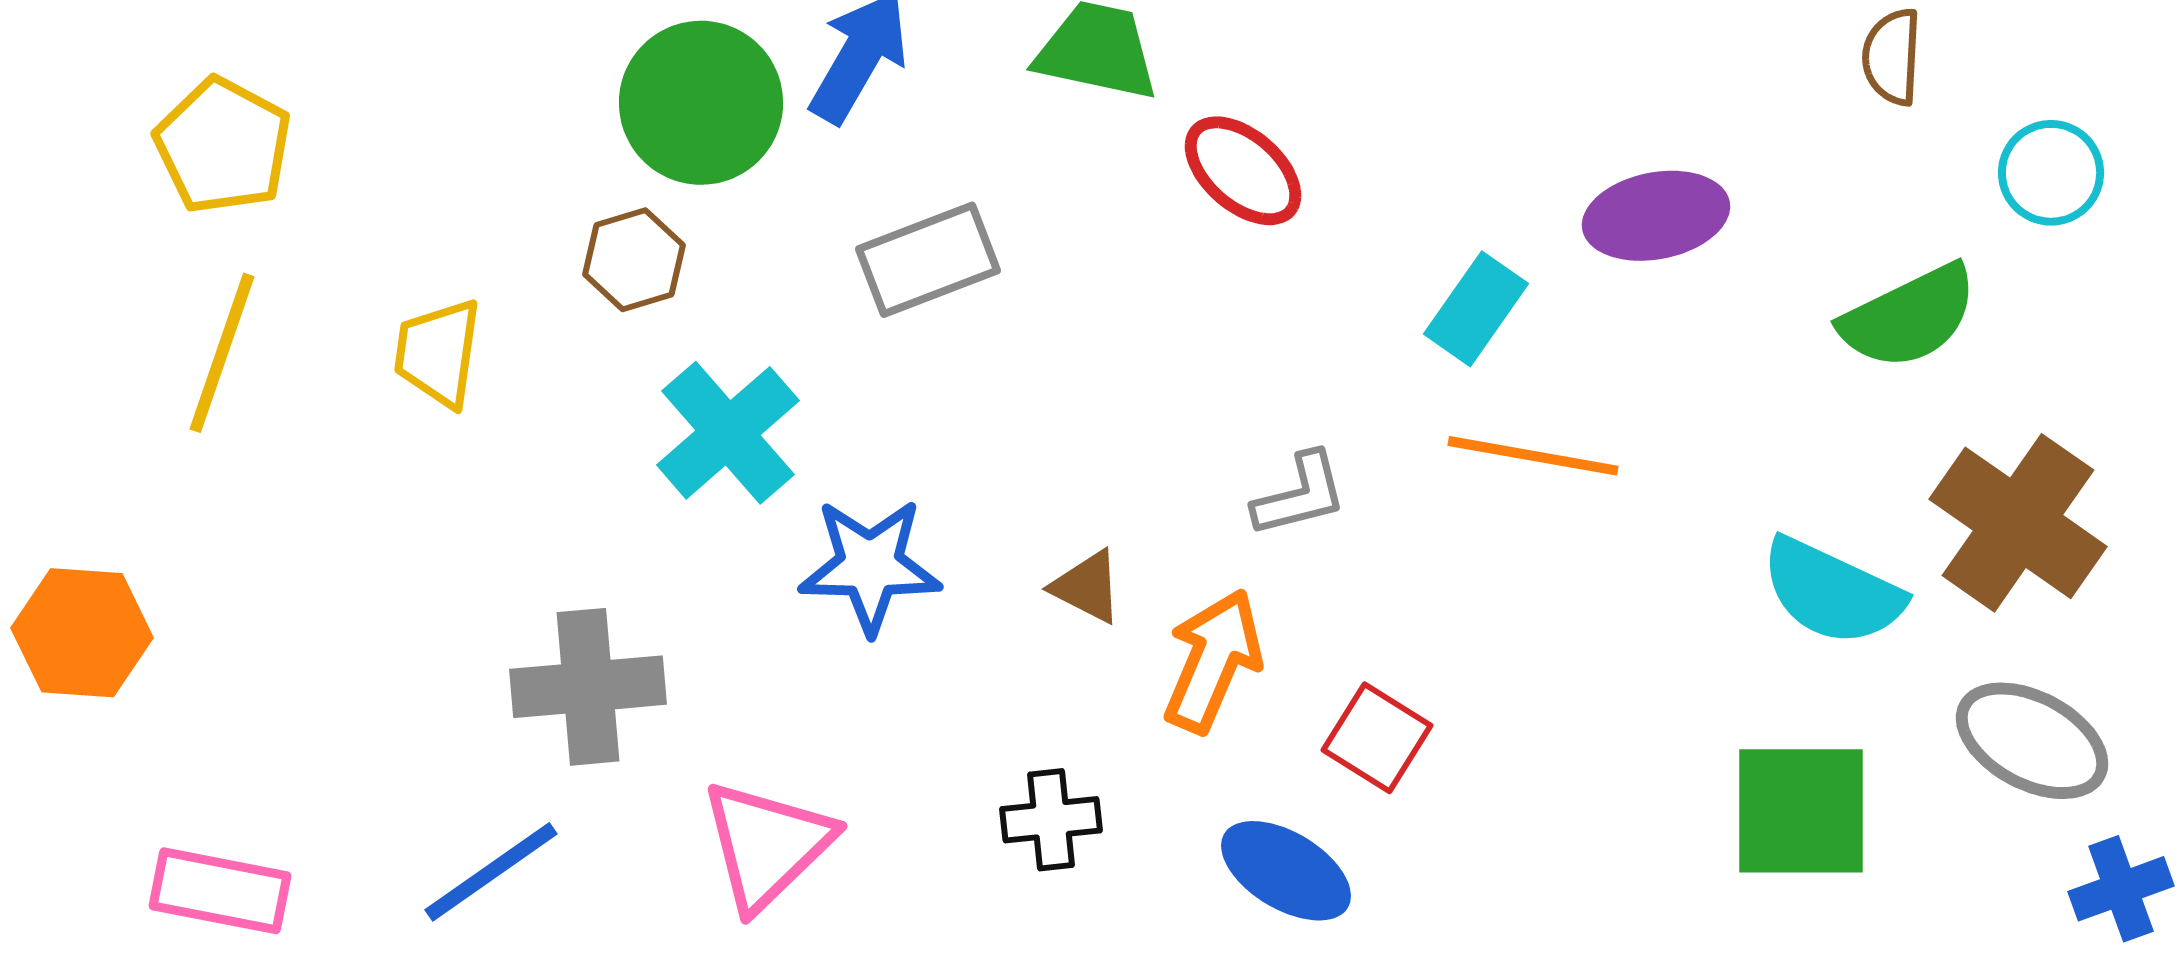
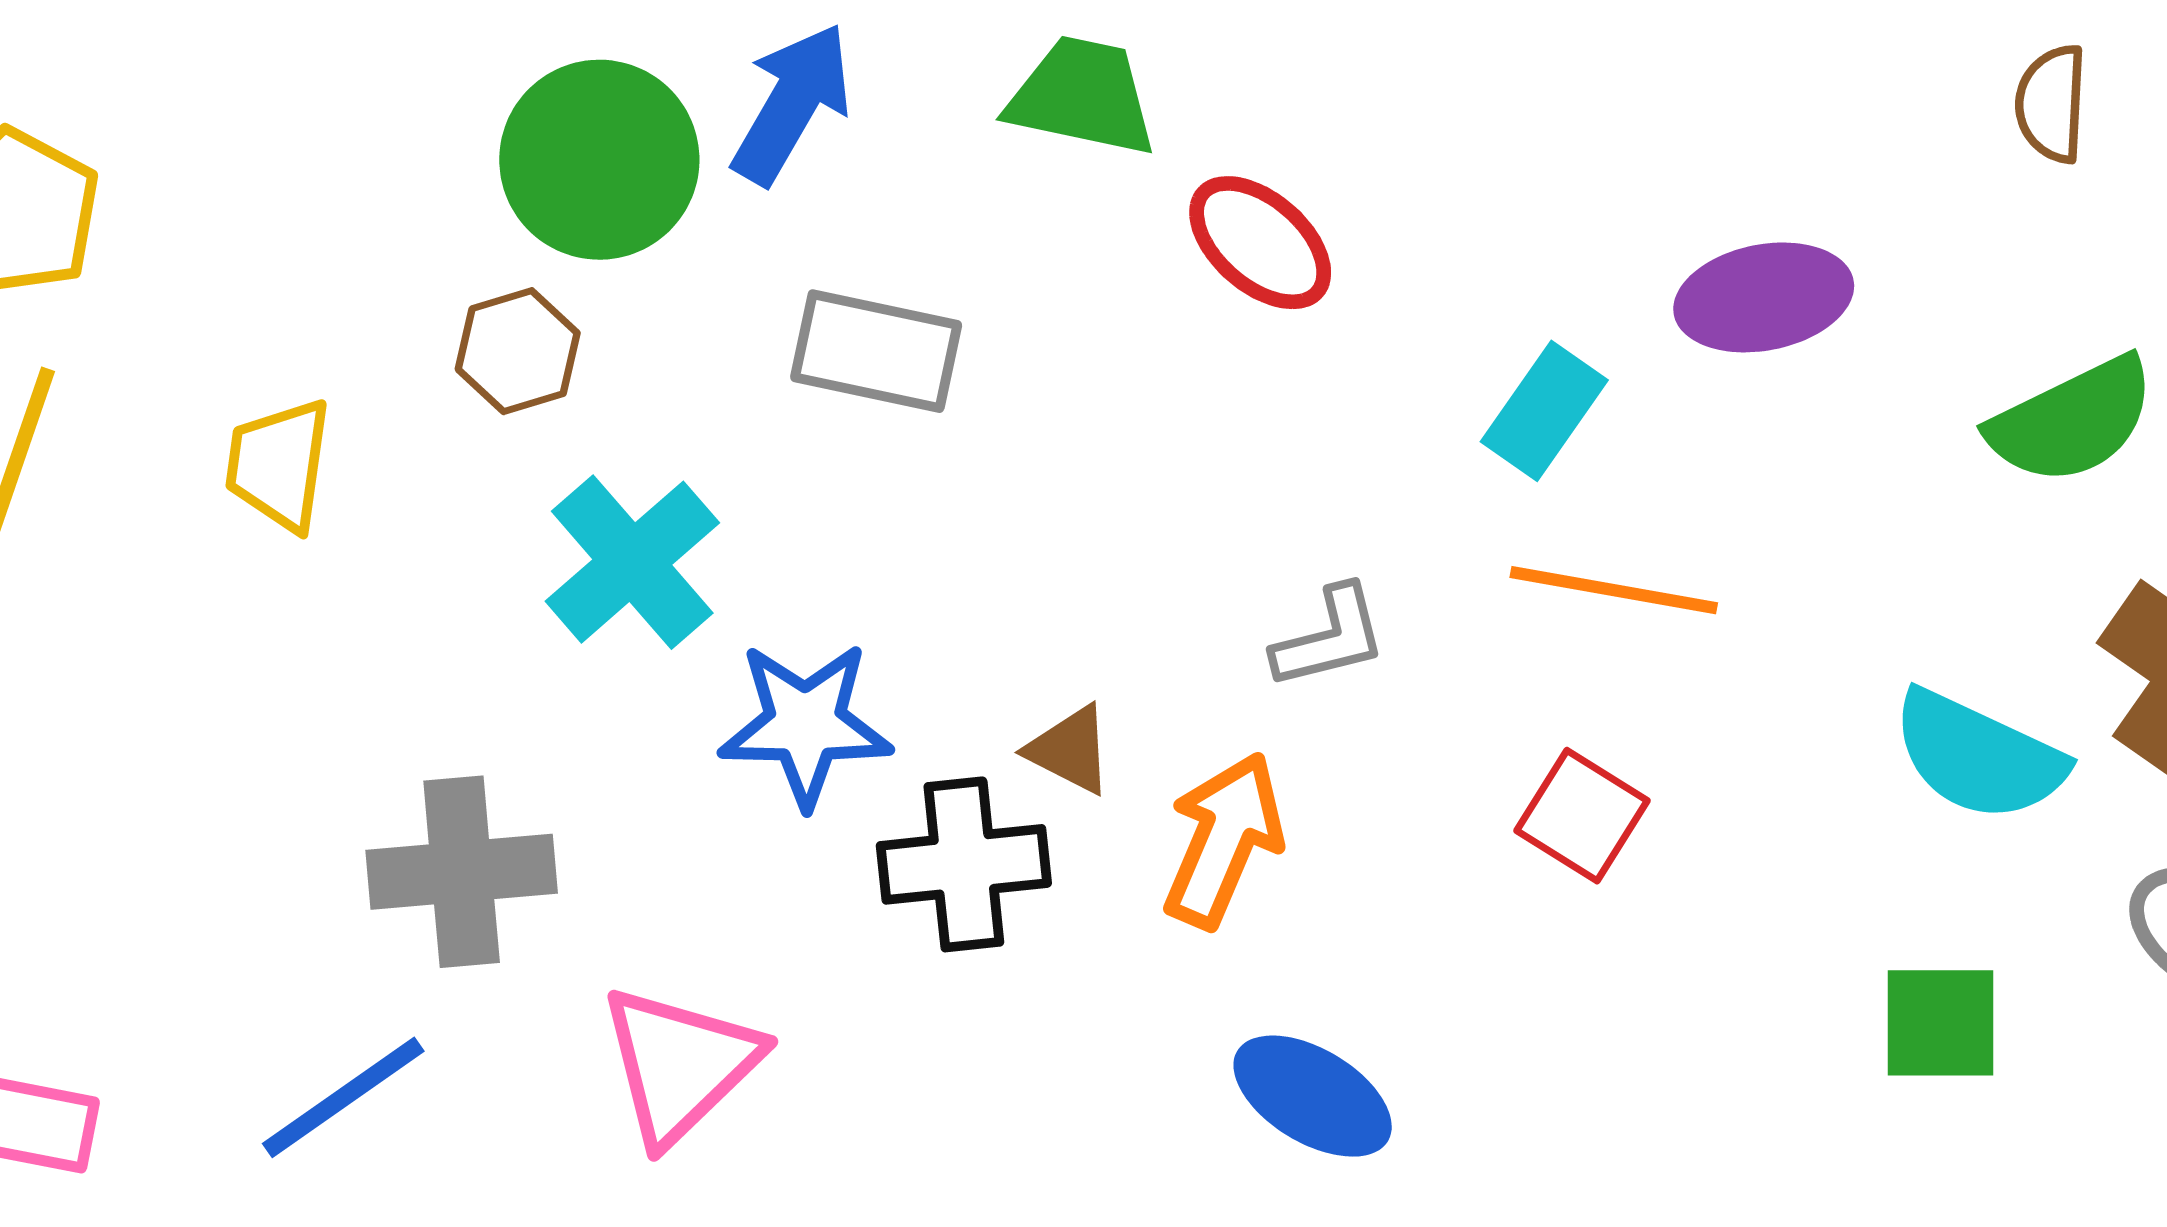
gray rectangle: (928, 260) -> (876, 351), turned 33
red square: (1377, 738) -> (1582, 816), moved
green square: (1801, 811) -> (1940, 1023), size x0.7
black cross: (1051, 820) -> (964, 864), moved, size x1.4

